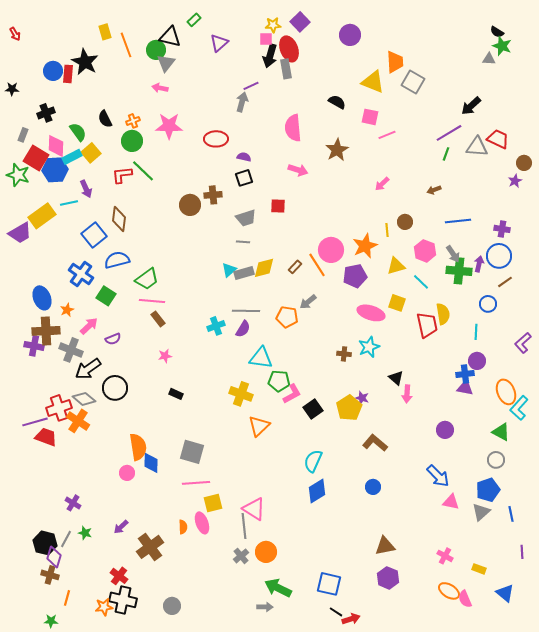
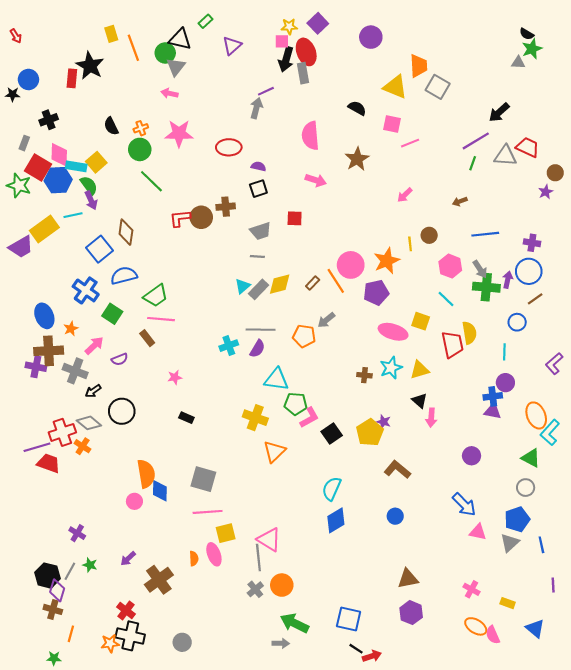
green star: (502, 46) -> (532, 49), turned 30
blue circle: (53, 71) -> (28, 79), moved
green semicircle: (78, 132) -> (89, 185), moved
cyan rectangle: (72, 157) -> (76, 166), turned 36
red L-shape: (122, 175) -> (180, 218), moved
yellow triangle: (396, 266) -> (420, 370), moved
gray rectangle: (244, 273) -> (258, 289), turned -30
brown rectangle: (158, 319) -> (147, 338), moved
black arrow: (88, 369) -> (93, 391), size x0.6
orange cross: (78, 421) -> (83, 446), size x0.7

